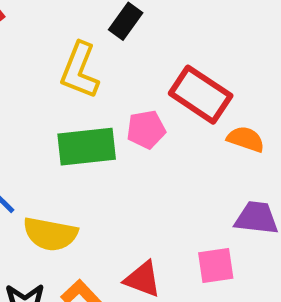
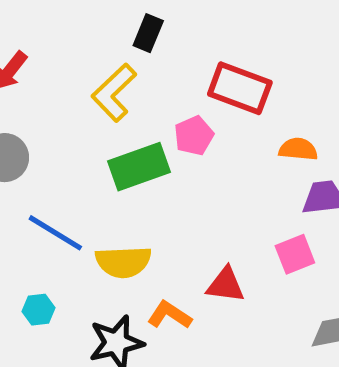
yellow L-shape: (80, 70) -> (114, 93), turned 38
orange semicircle: (246, 139) -> (298, 149), moved

